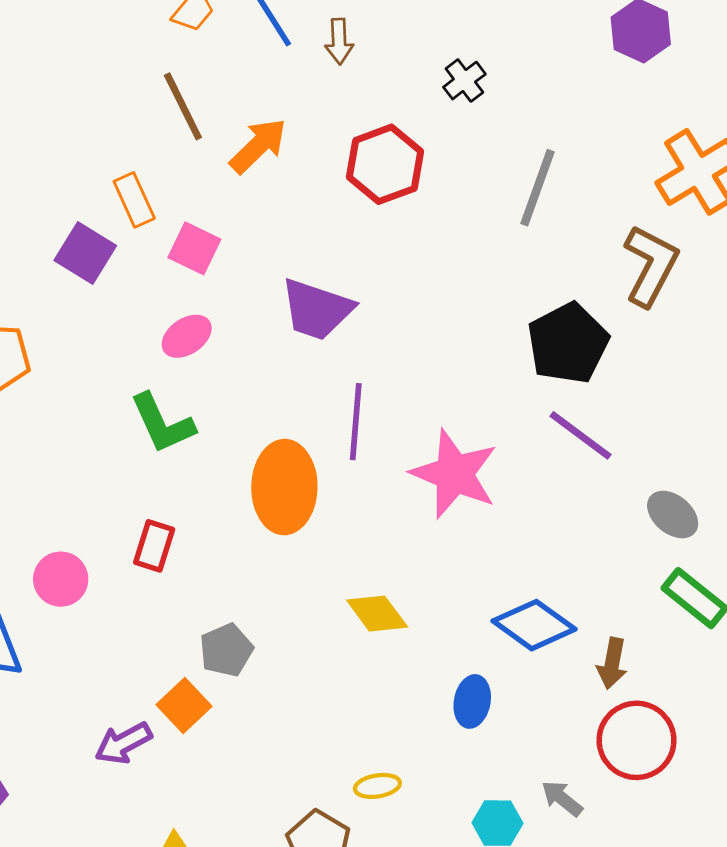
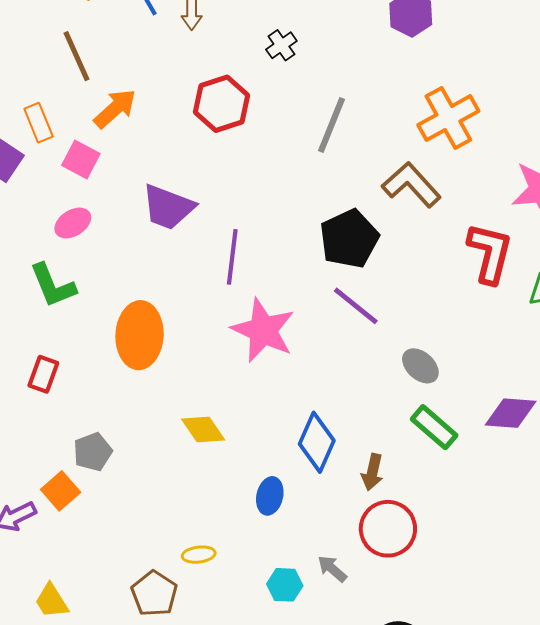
orange arrow: (258, 146) -> (115, 109), moved
brown L-shape: (651, 266) -> (411, 185), turned -72
purple line: (356, 422) -> (232, 257), moved
blue diamond: (534, 625) -> (317, 442), turned 76

